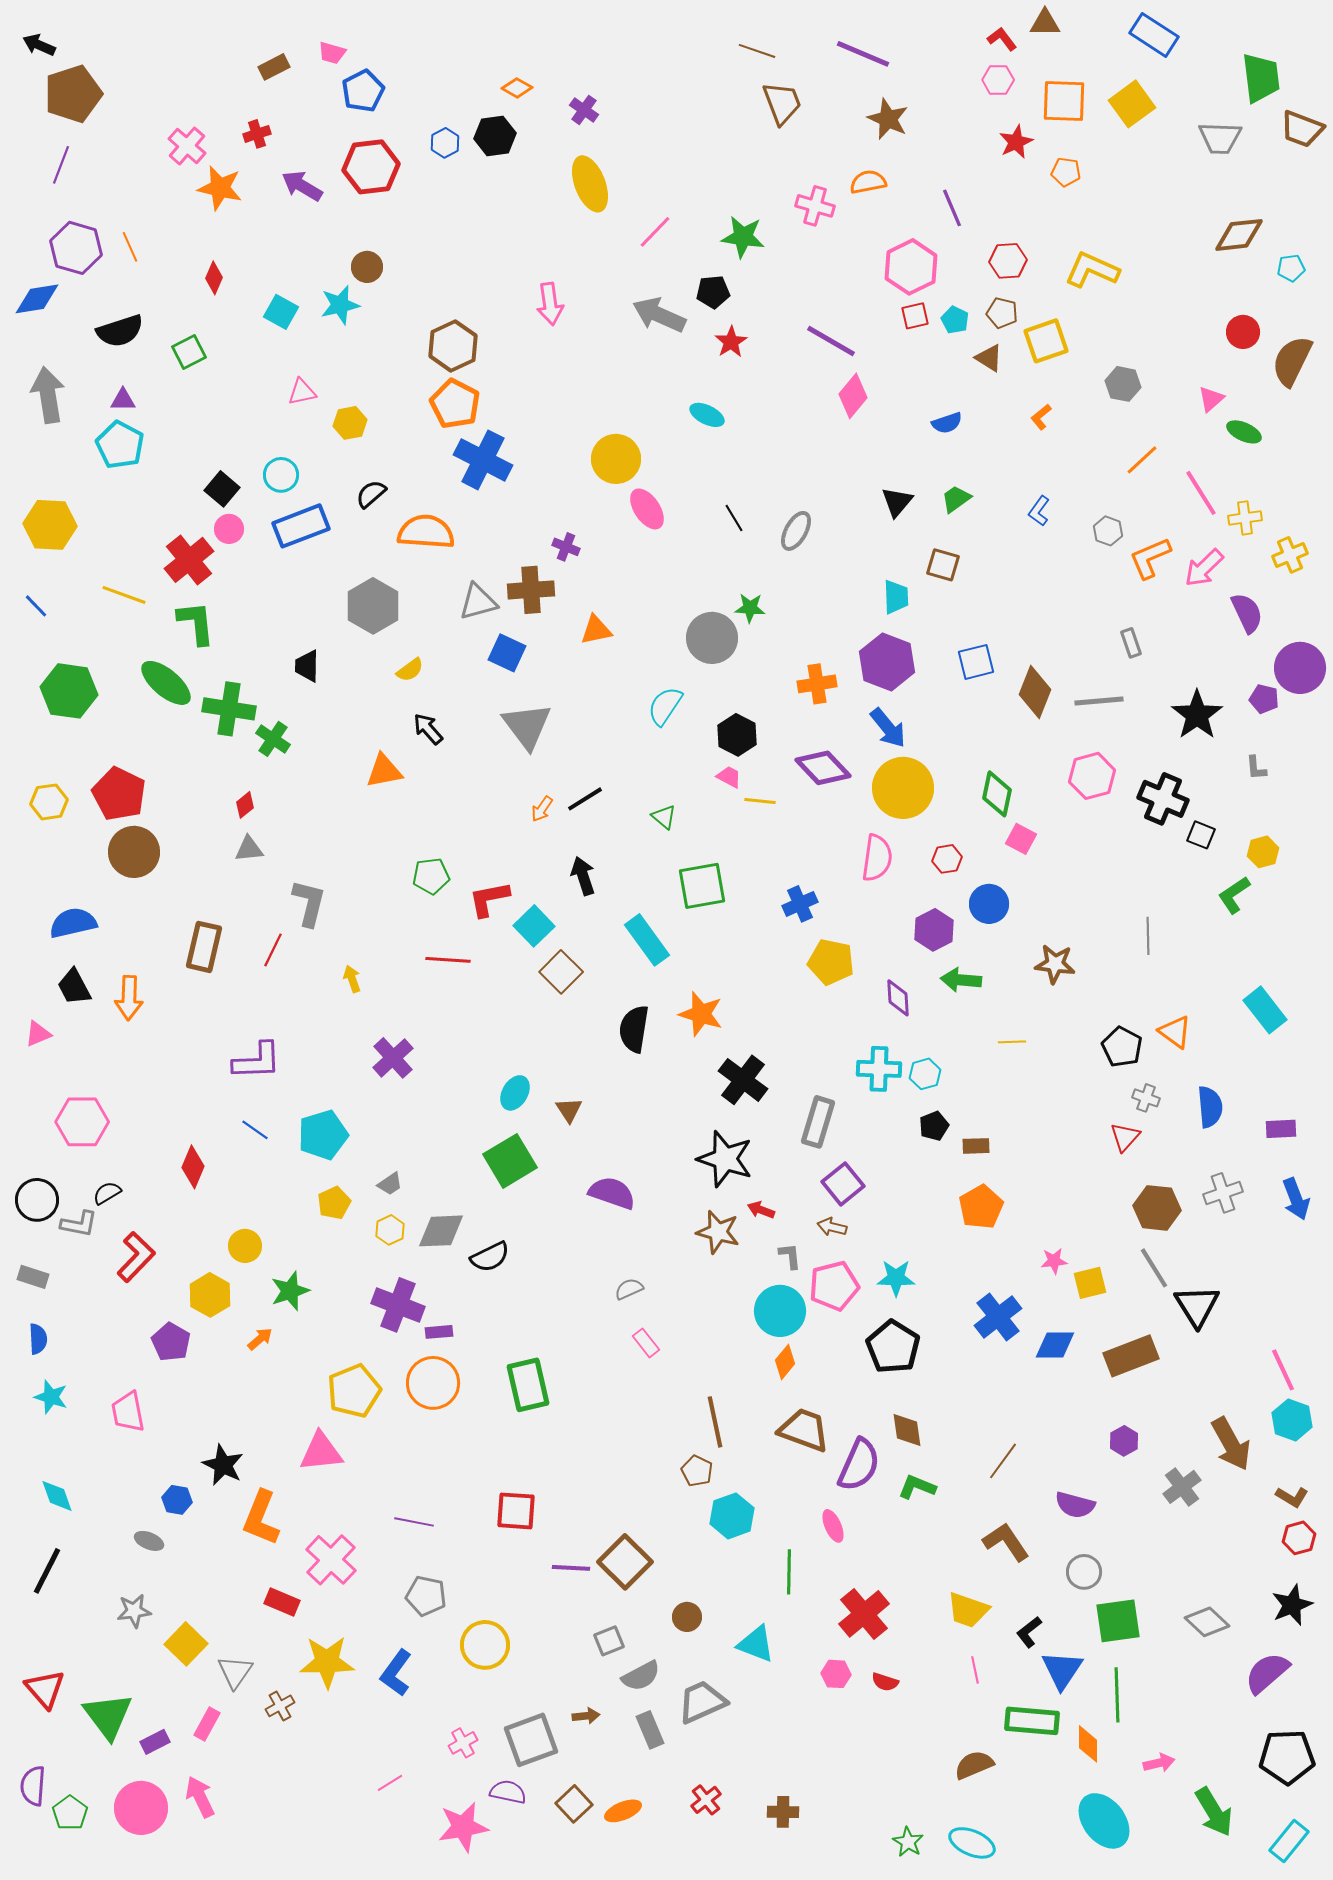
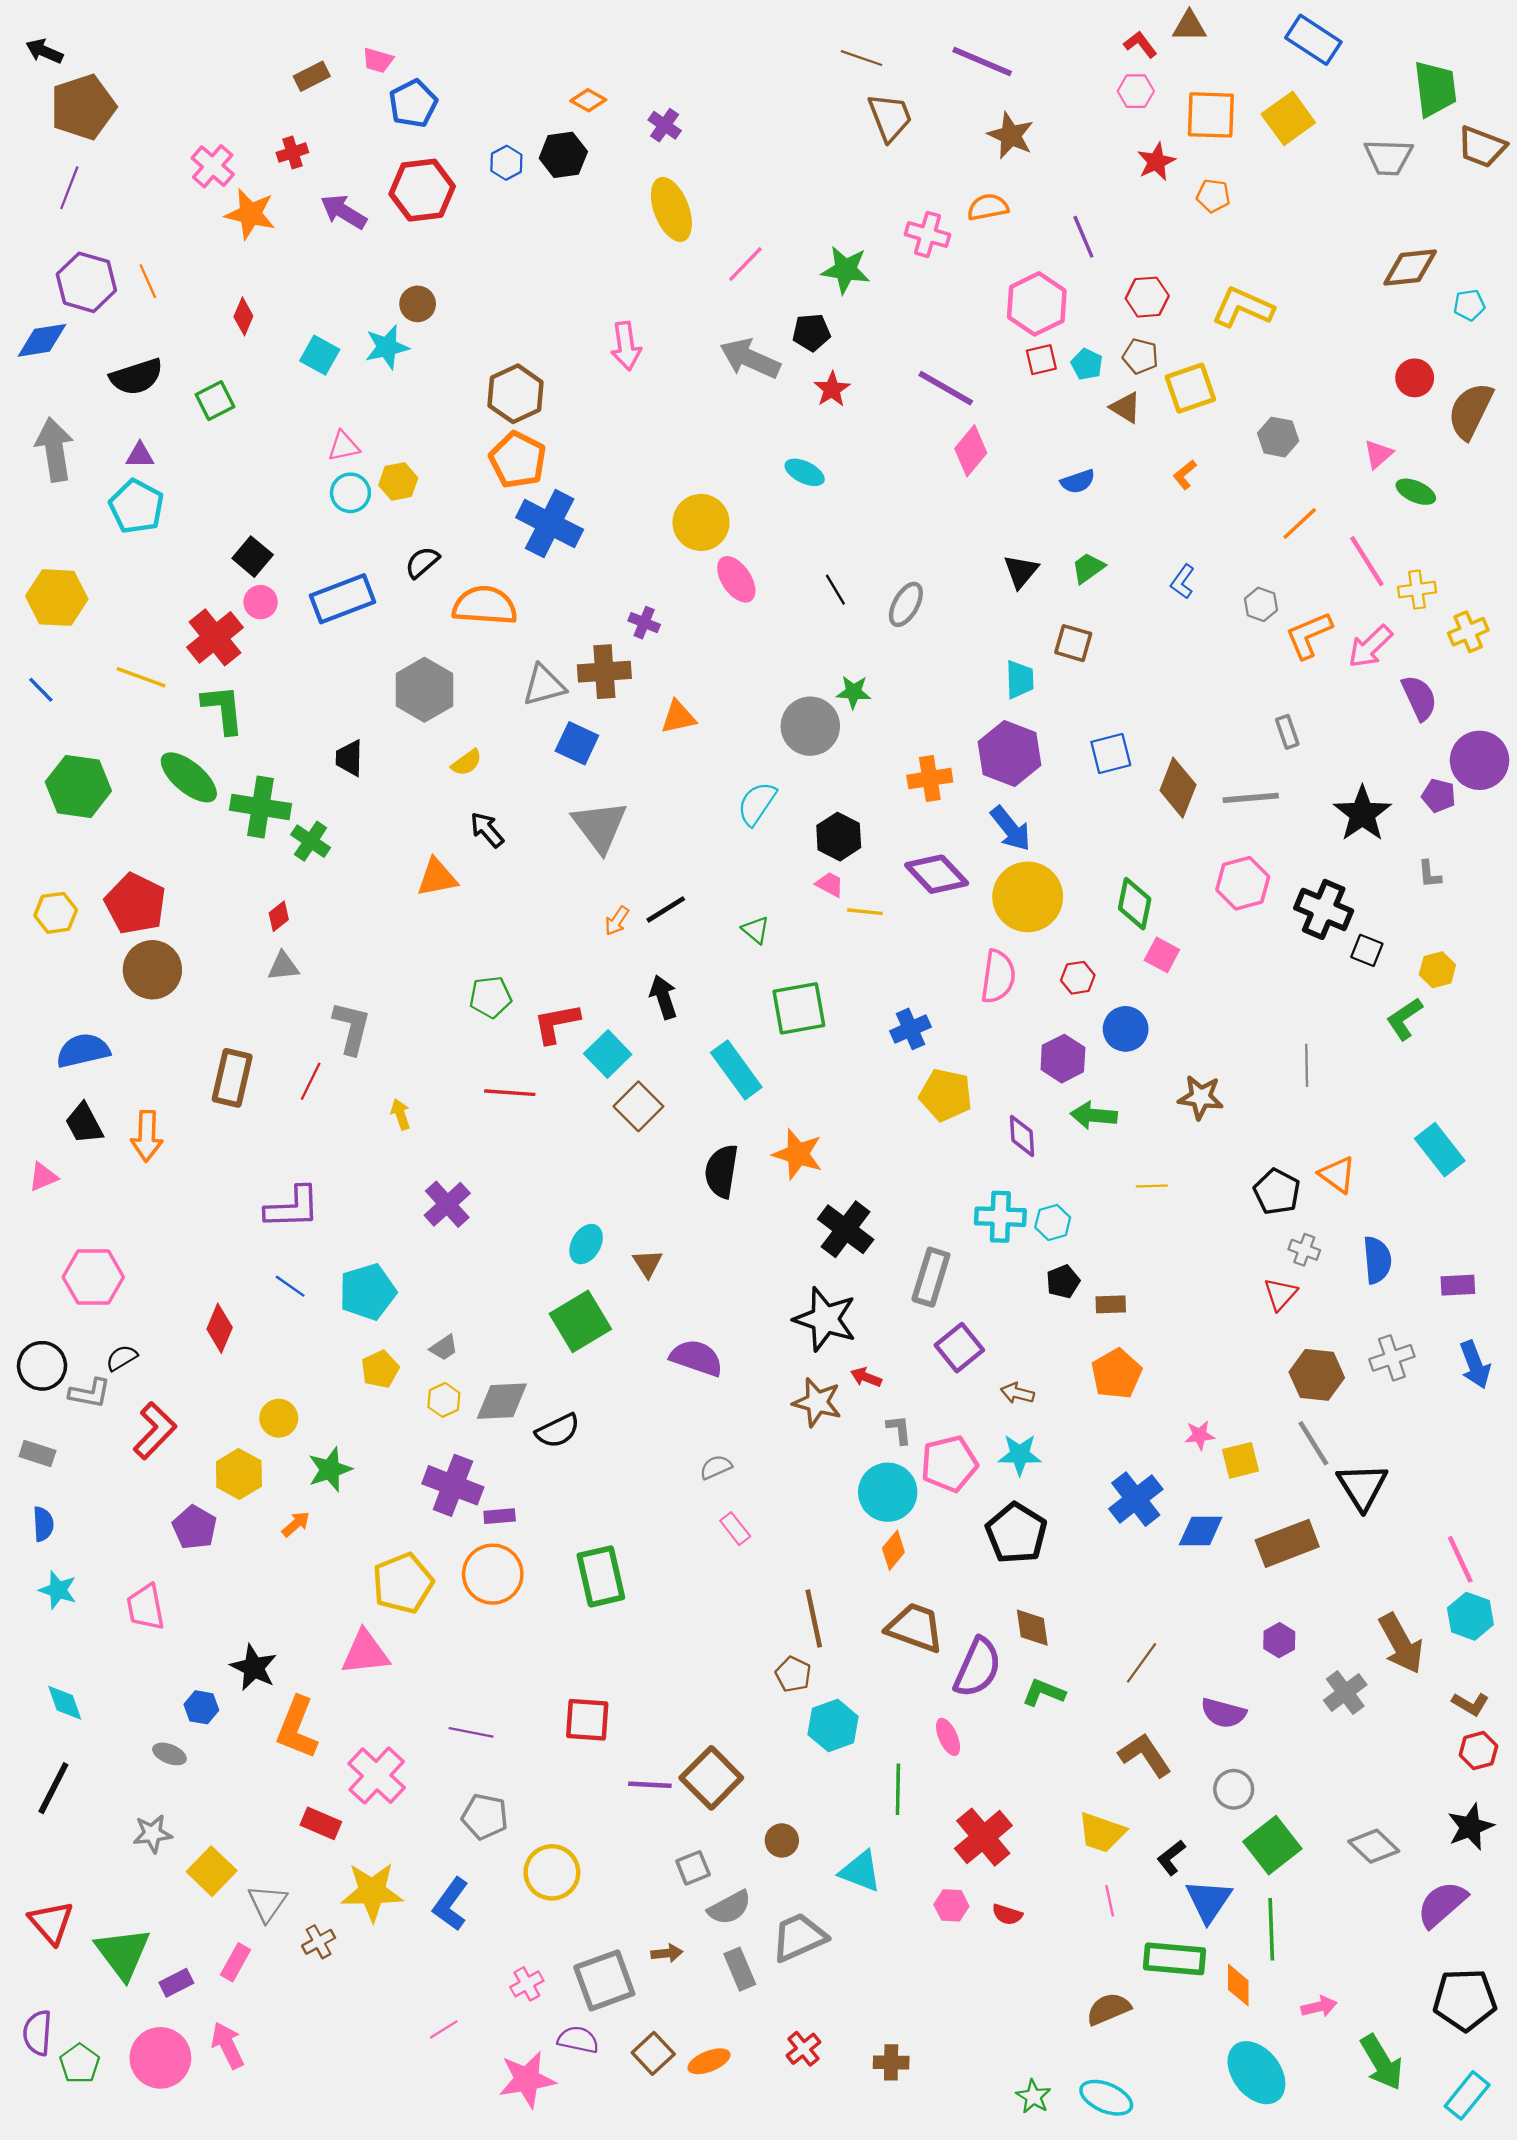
cyan circle: (281, 475) -> (350, 493), moved
brown arrow: (832, 1227) -> (1017, 1393), moved
green square: (1118, 1621) -> (1272, 1845), turned -30

